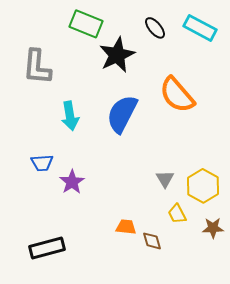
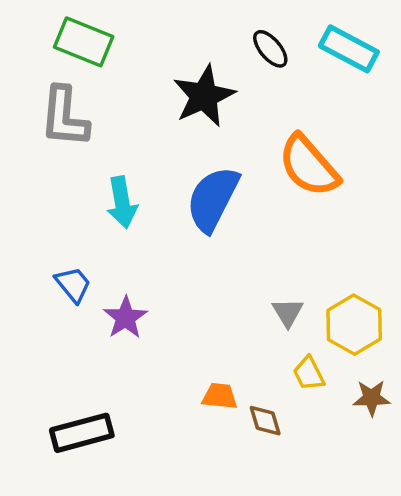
green rectangle: (86, 24) -> (84, 42), moved
blue trapezoid: (42, 163) -> (73, 284), turned -125

